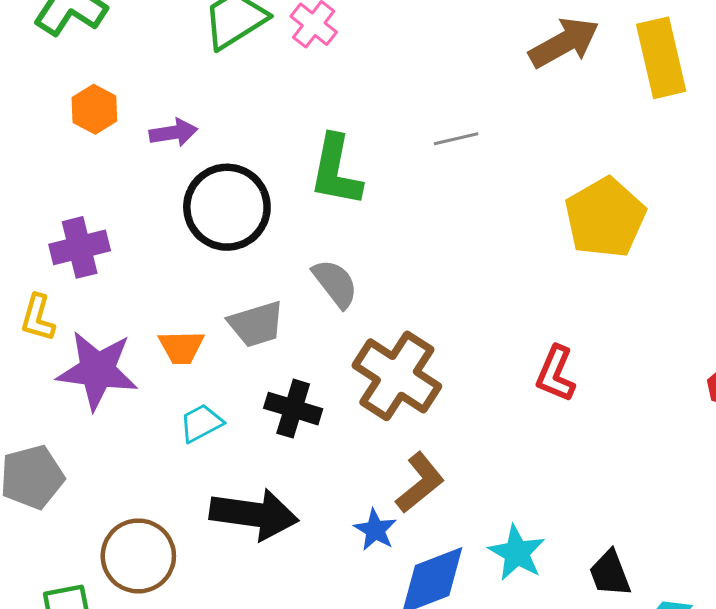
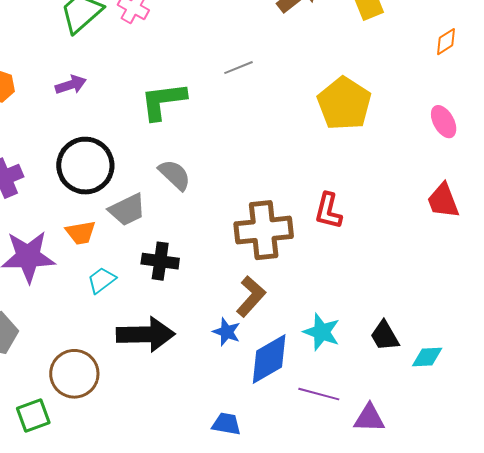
purple arrow: (173, 133) -> (71, 85), moved
green L-shape: (336, 171) -> (163, 101), turned 81
black circle: (227, 207) -> (85, 166), moved
brown cross: (397, 376) -> (264, 230), moved, turned -30

